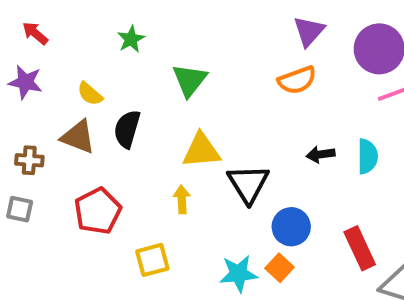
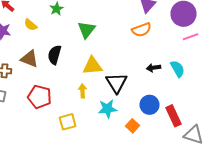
yellow semicircle: (90, 94) -> (30, 25), moved
cyan semicircle: (367, 156) -> (178, 69), turned -30
red pentagon: (98, 211) -> (40, 97), turned -30
blue circle: (291, 227) -> (150, 105), moved
cyan star: (238, 274) -> (108, 109), moved

